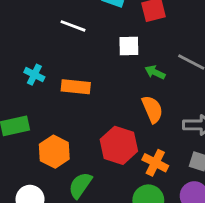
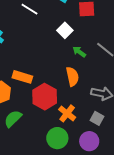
white square: (129, 46) -> (65, 30), turned 35
orange rectangle: (76, 87) -> (22, 77), moved

